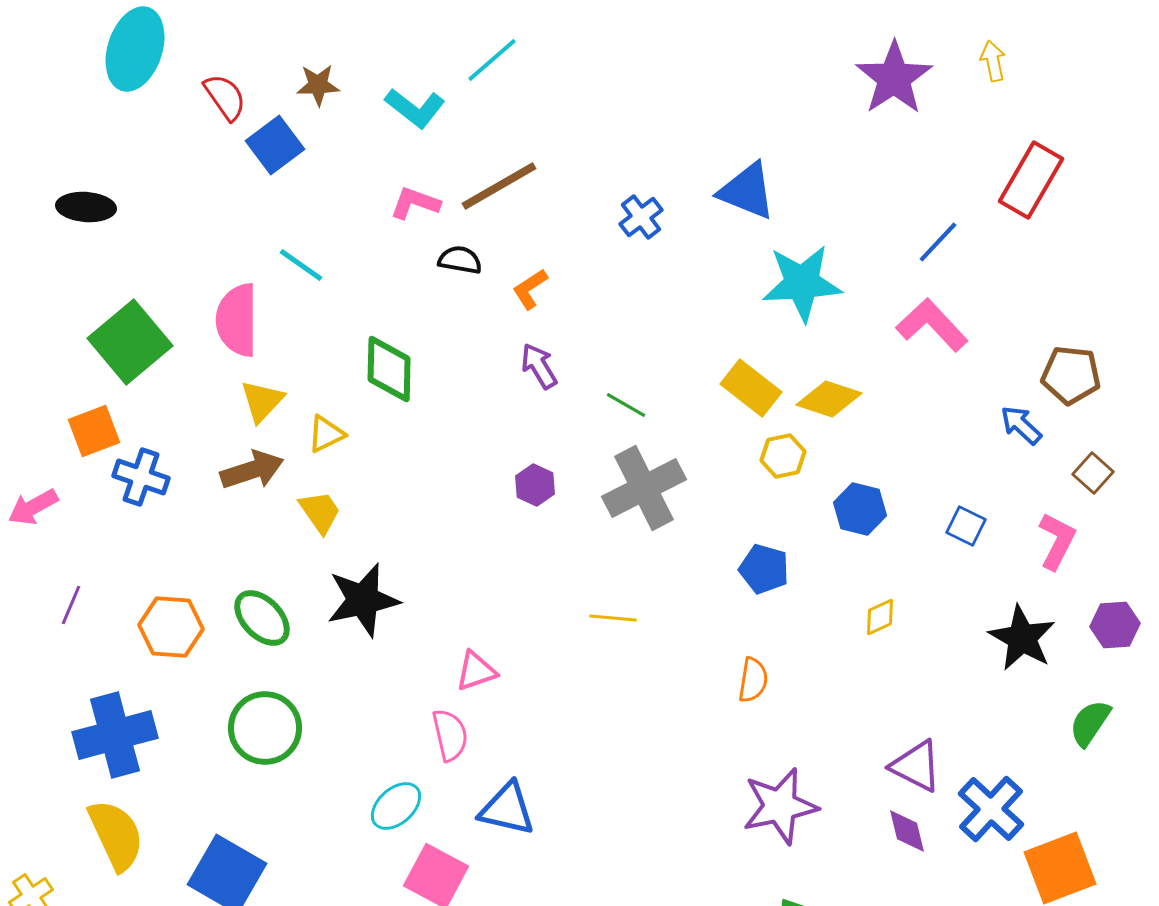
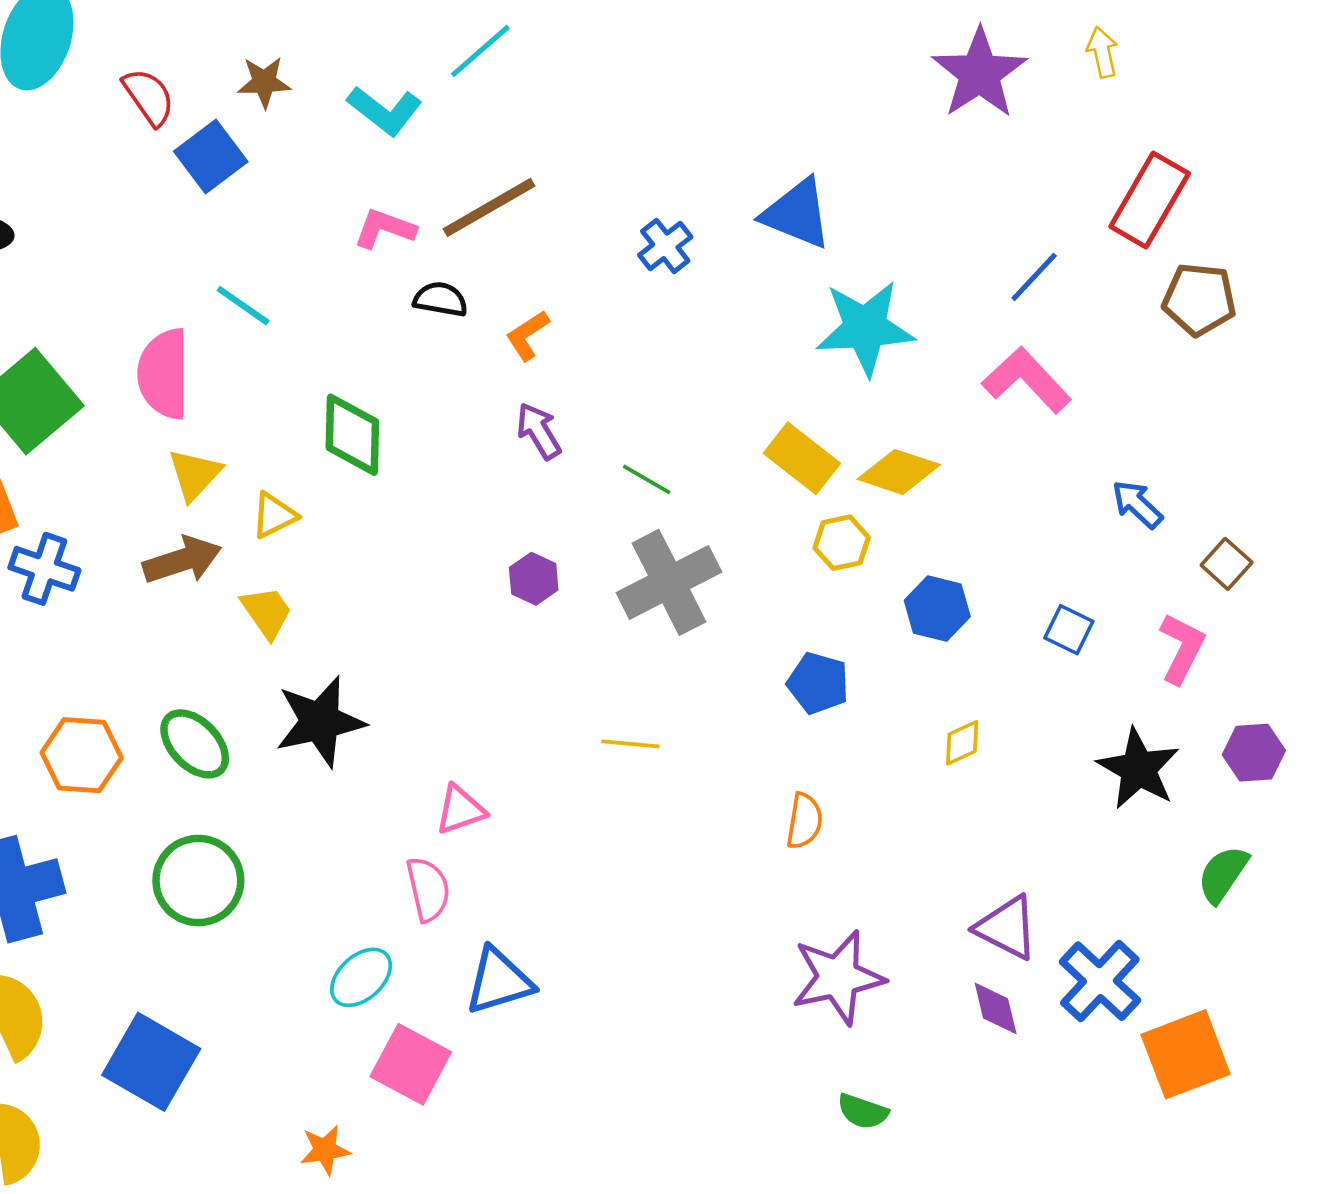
brown pentagon: (1071, 375) -> (1199, 299), moved
blue triangle: (507, 809) -> (499, 981), turned -30

